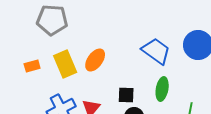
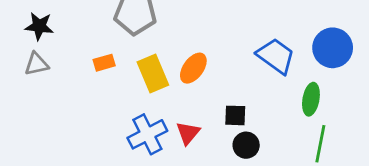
orange rectangle: (32, 66) -> (104, 63), moved
green ellipse: (162, 89) -> (311, 99), moved

